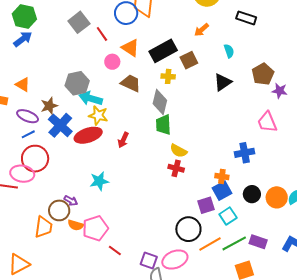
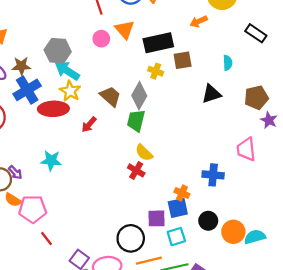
orange arrow: (201, 30) -> (199, 21), moved
brown trapezoid: (131, 83) -> (110, 96), moved

